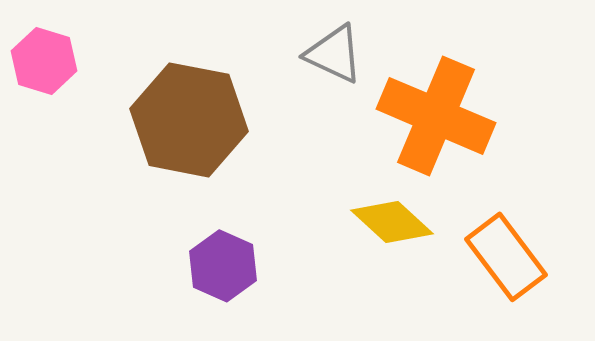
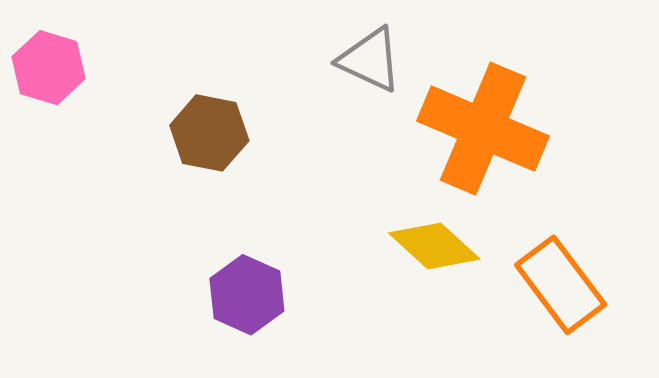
brown hexagon: (189, 120) -> (209, 133), size x0.6

